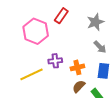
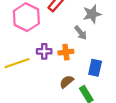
gray arrow: (100, 47) -> (81, 33), moved
orange cross: (77, 67) -> (66, 52), moved

